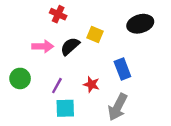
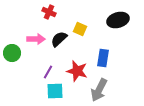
blue rectangle: (122, 69) -> (103, 58), turned 30
green circle: (20, 78) -> (12, 53), moved
red star: (91, 84) -> (77, 71), size x1.5

